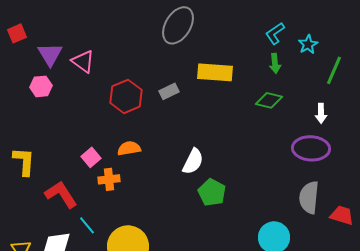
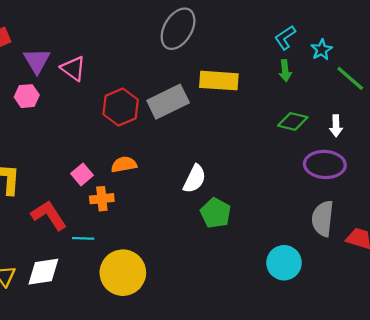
green line: (334, 70) -> (350, 78), turned -72
gray rectangle: (169, 91) -> (168, 102), size x1.8
green diamond: (269, 100) -> (293, 121), moved
cyan line: (87, 225) -> (83, 238), moved, turned -48

